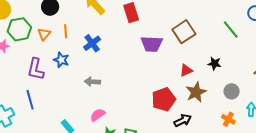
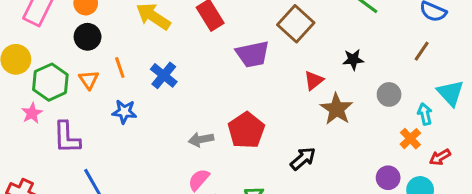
purple L-shape: (36, 69) -> (67, 137), moved
gray arrow: (92, 82) -> (201, 139), moved
red pentagon: (164, 99) -> (246, 130), moved
orange cross: (228, 119) -> (410, 139), moved, turned 32
black arrow: (183, 120) -> (303, 159), moved

